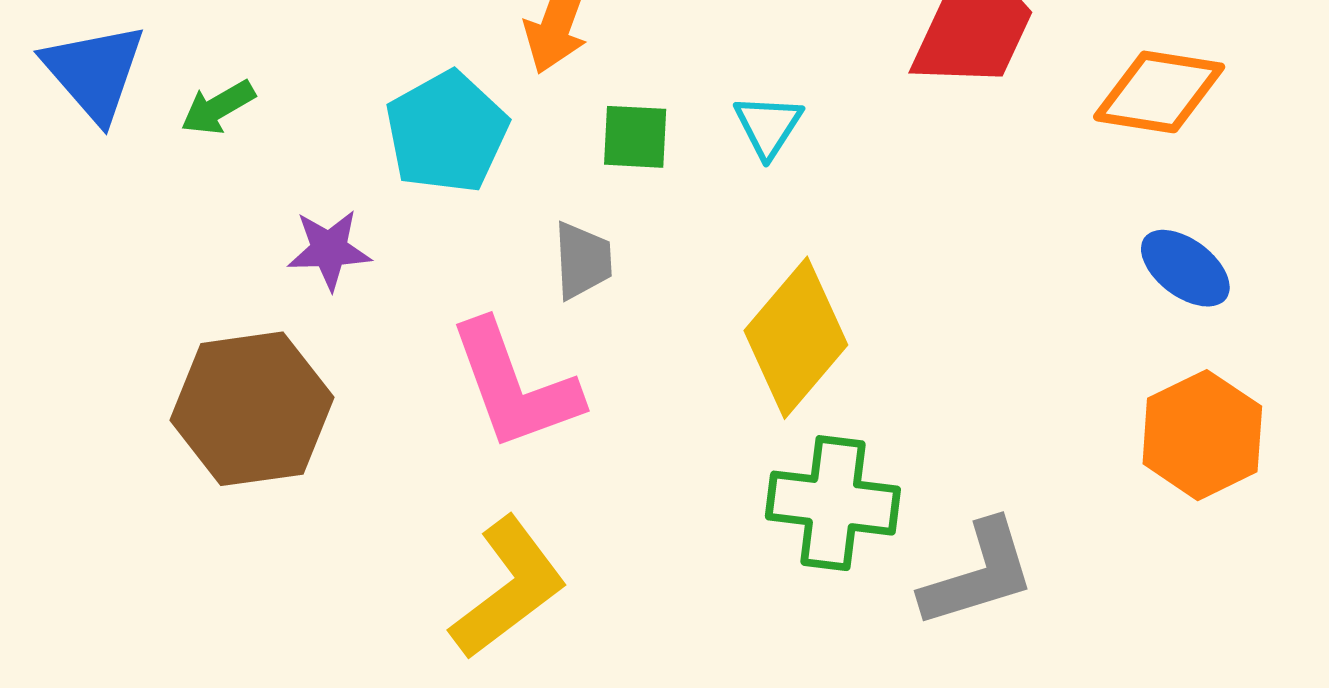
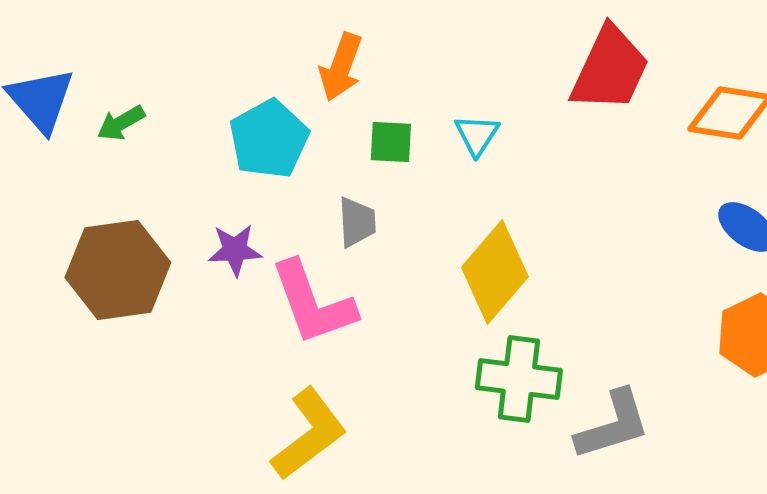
purple star: (329, 250) -> (235, 250), moved
brown hexagon: (252, 409) -> (118, 270), moved

